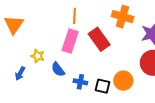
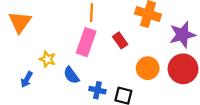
red rectangle: (99, 39) -> (120, 40), size x0.6
orange circle: (123, 81) -> (148, 68), moved

